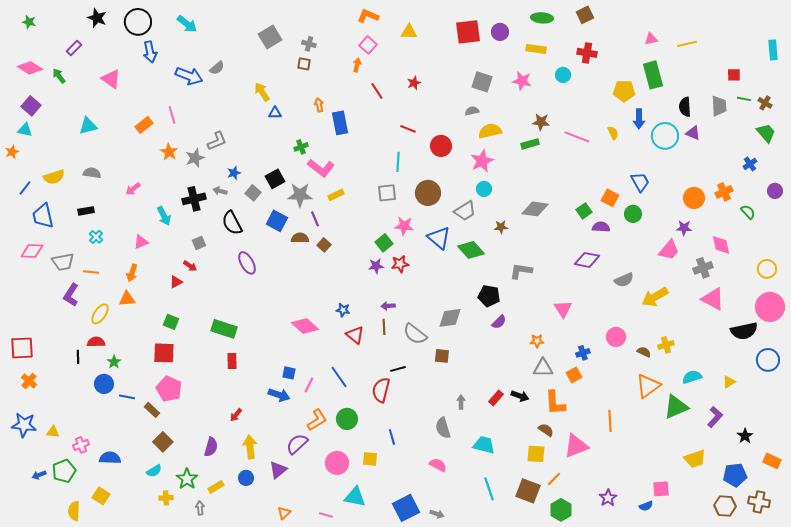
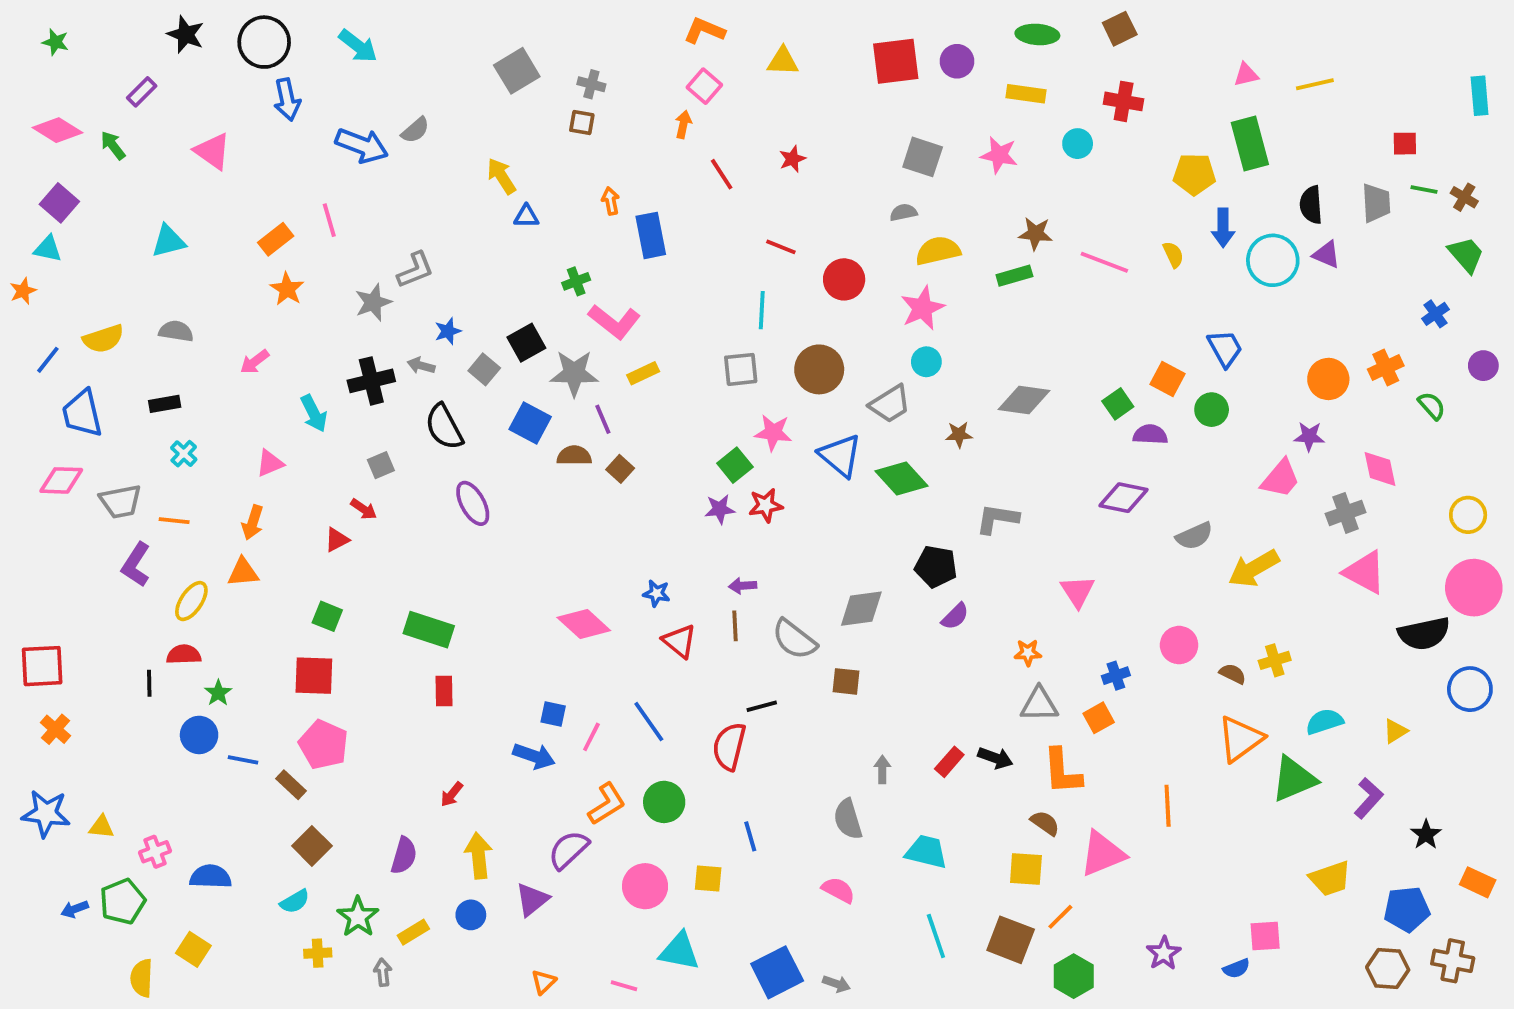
orange star: (169, 152) -> (287, 289), moved

